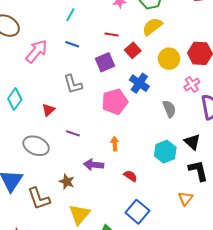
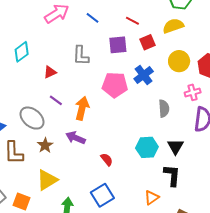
purple line: (73, 133) -> (56, 100), moved
orange arrow: (115, 144) -> (82, 108), moved, size x1.6
gray ellipse: (36, 146) -> (32, 118), moved

